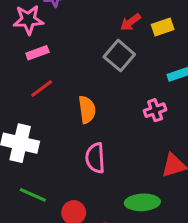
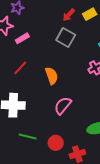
pink rectangle: (37, 53) -> (22, 38), moved
pink semicircle: (95, 158) -> (63, 106), turned 54

